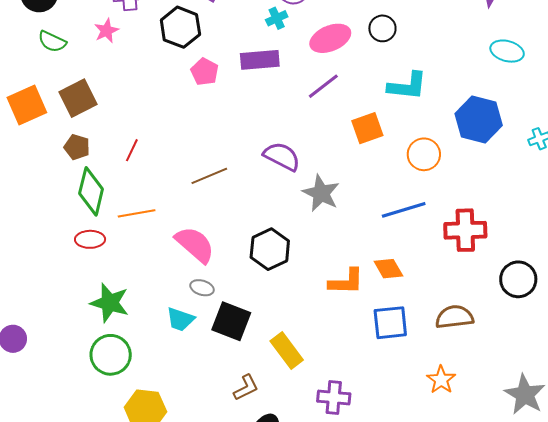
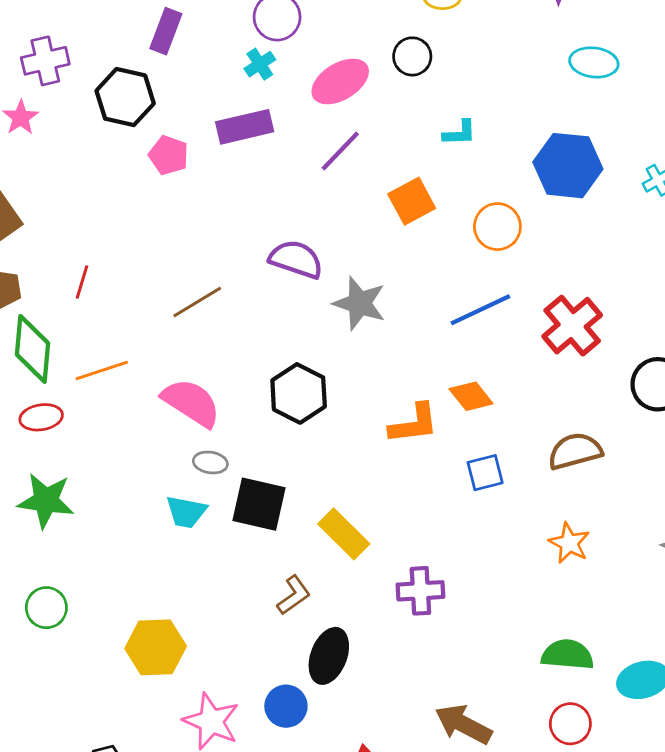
cyan L-shape: (407, 86) -> (460, 133), size x0.6
red cross: (465, 230) -> (572, 326), turned -30
green star: (110, 303) -> (46, 501), moved
blue square: (390, 323) -> (485, 473), size x0.7
green circle: (111, 355) -> (46, 608), moved, size x0.7

